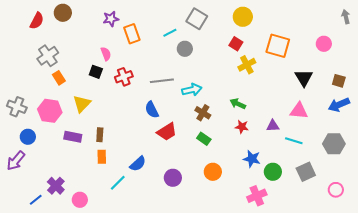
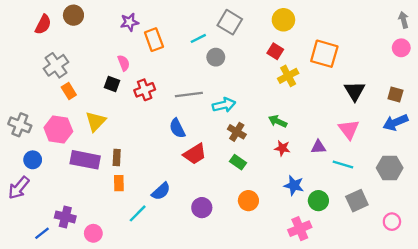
pink circle: (324, 44) -> (401, 48), moved
pink triangle: (299, 111) -> (349, 129), turned 48
purple rectangle: (73, 137) -> (85, 160), size x1.4
purple cross: (56, 186) -> (65, 217), turned -30

